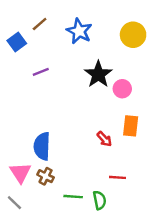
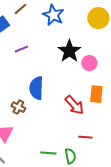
red arrow: (104, 139) -> (74, 105), size x1.5
blue semicircle: (42, 146) -> (36, 88), moved
brown cross: (46, 176) -> (18, 107), moved

